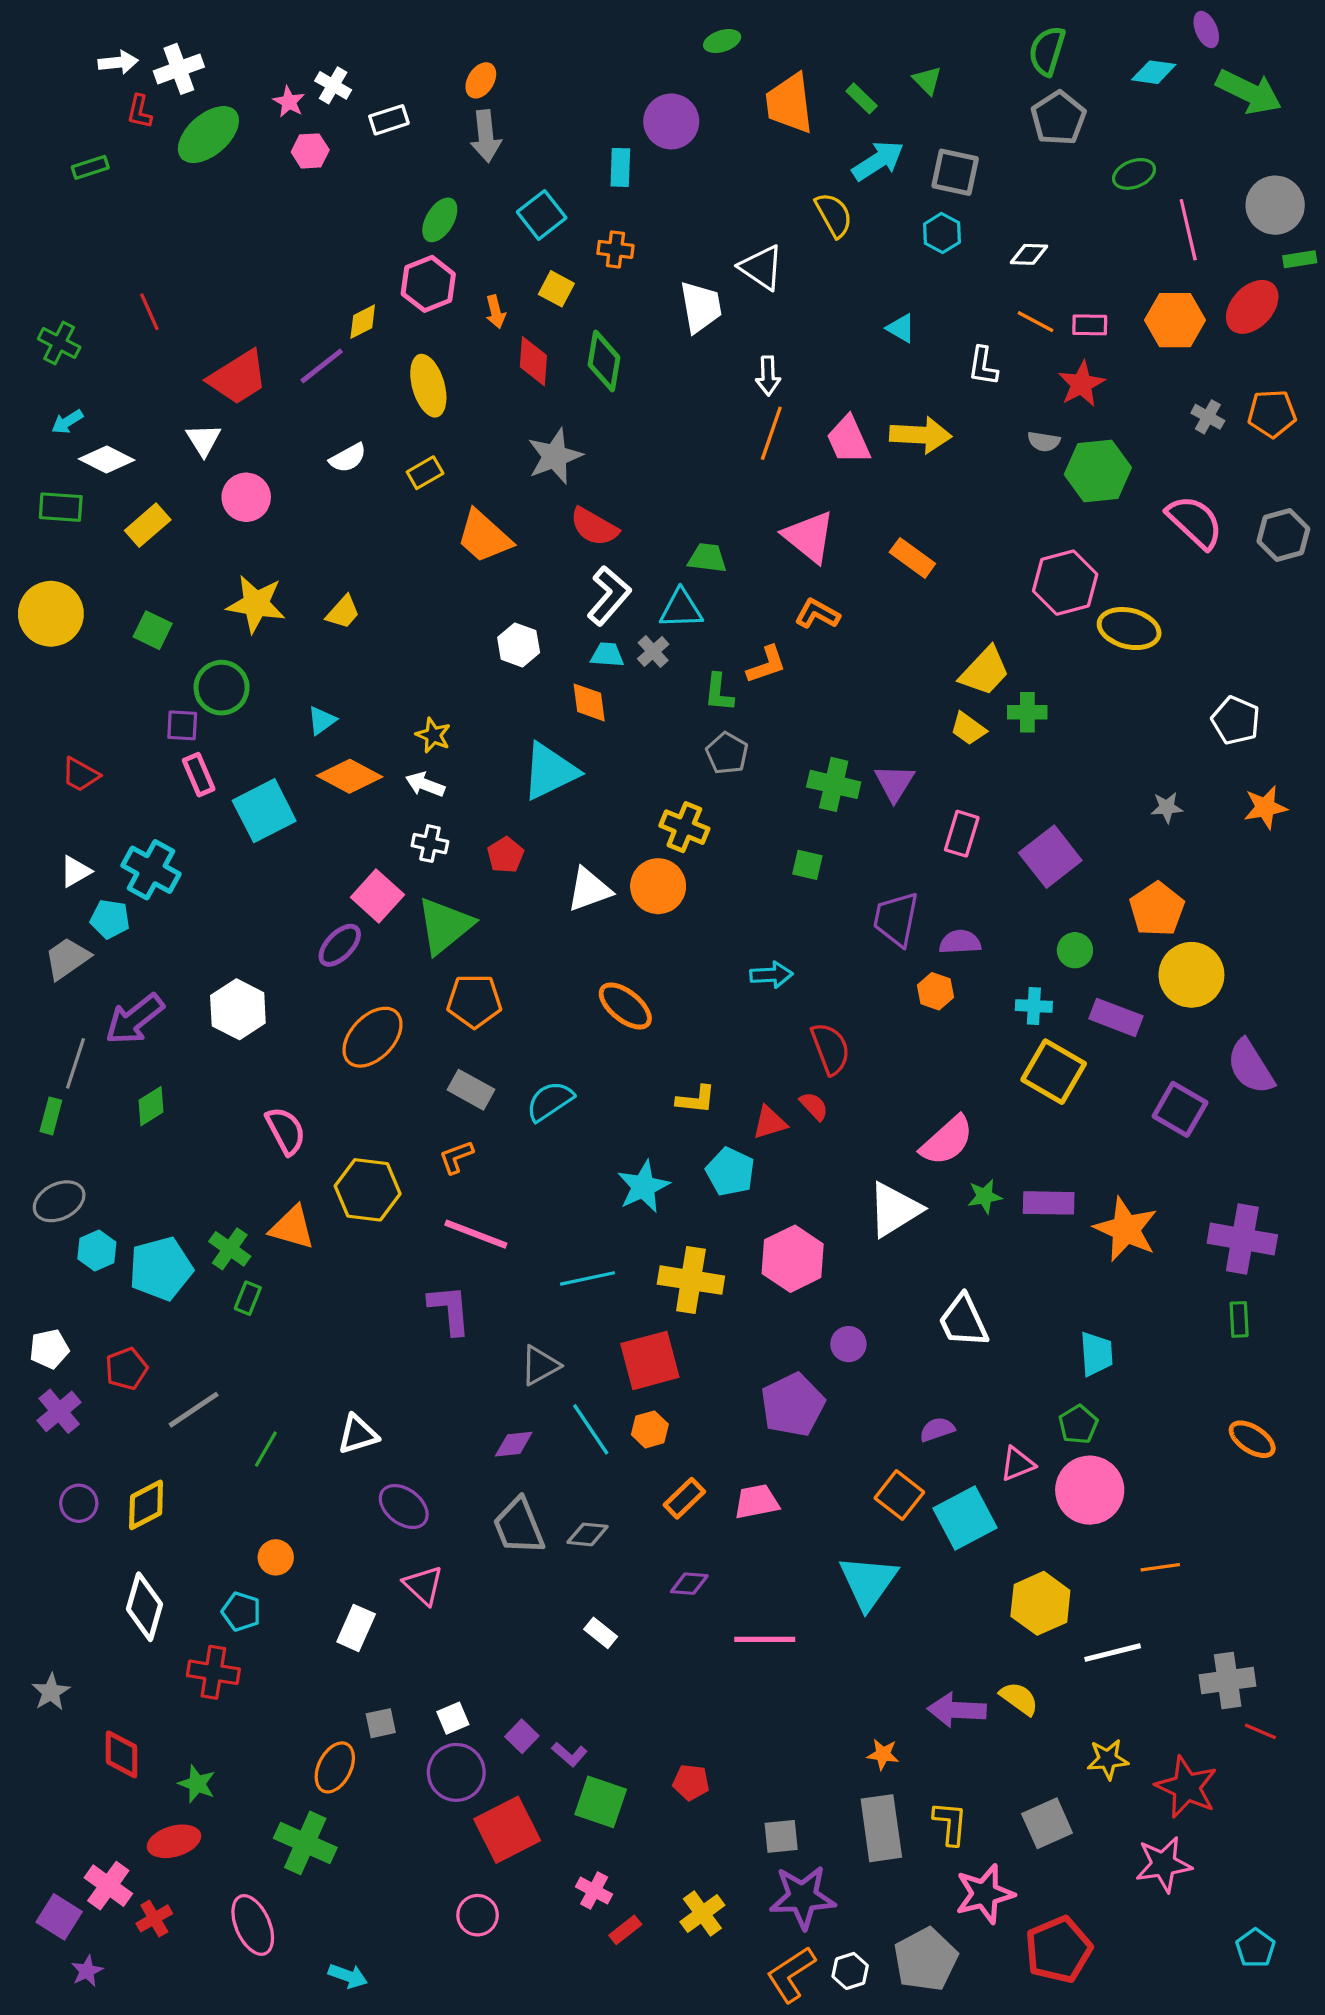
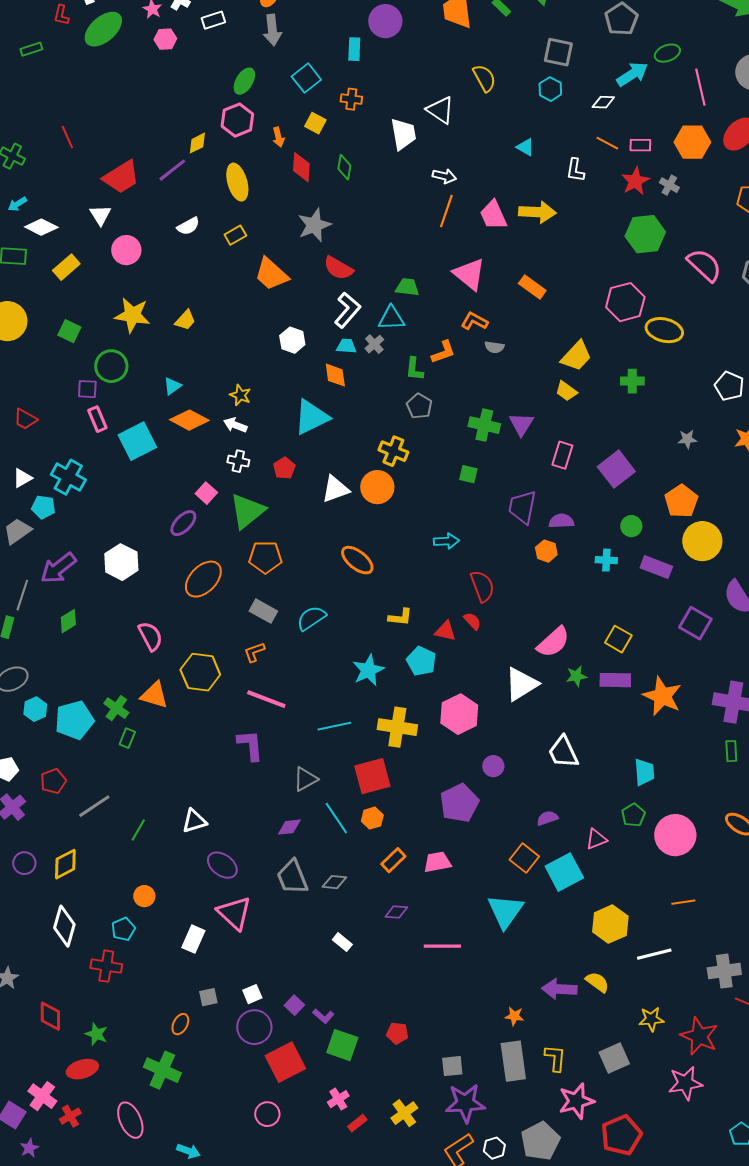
cyan arrow: (878, 161) -> (632, 74), moved
green diamond: (604, 361) -> (344, 167), size x0.7
white arrow: (768, 376) -> (444, 176), turned -75
gray cross: (1208, 417) -> (669, 185), moved
gray semicircle: (1044, 441) -> (494, 347), moved
green cross: (1027, 712) -> (632, 381), moved
pink square: (377, 896) -> (206, 493), size x0.7
yellow square: (1054, 1072) -> (618, 639), moved, size x0.7
red triangle: (770, 1123) -> (445, 631), turned 30
pink circle: (1090, 1490) -> (675, 835), moved
pink triangle: (423, 1585) -> (234, 913), size x1.4
cyan pentagon: (241, 1612) -> (123, 929), turned 30
orange ellipse: (335, 1767) -> (180, 1024), size x0.7
pink cross: (594, 1891) -> (338, 1099), turned 30

